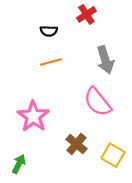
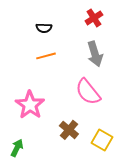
red cross: (86, 14) -> (94, 18), moved

